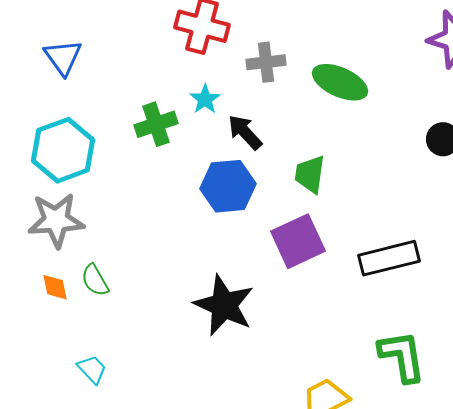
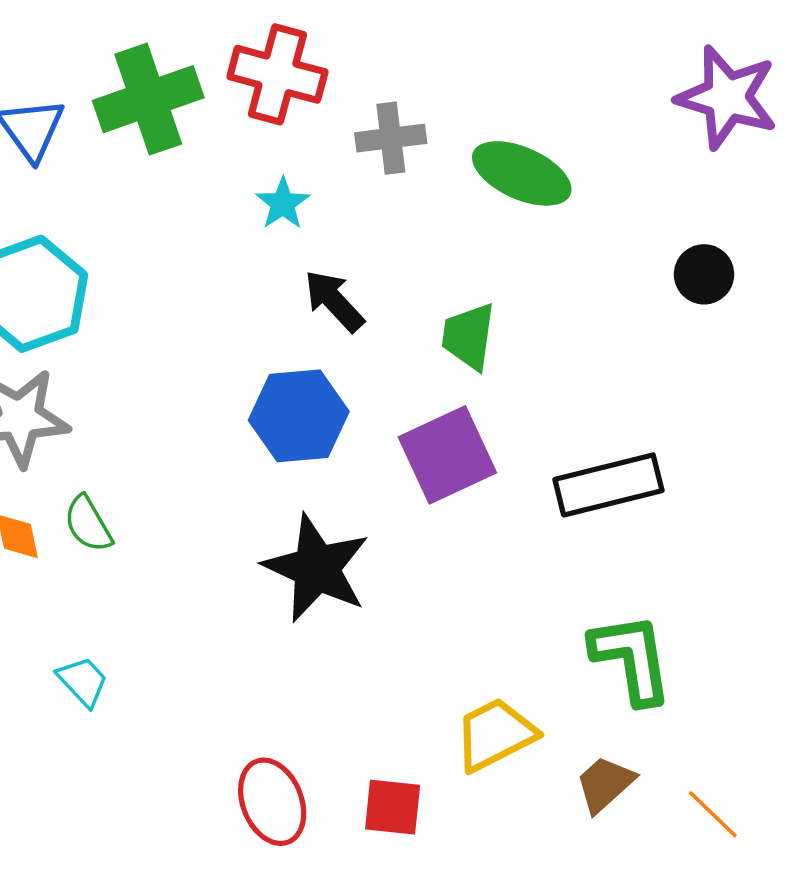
green cross: (156, 124) -> (148, 99), moved, size x1.4
black arrow: (245, 132) -> (334, 301), moved
blue hexagon: (228, 186) -> (299, 416), moved

